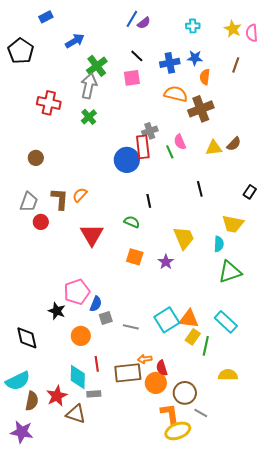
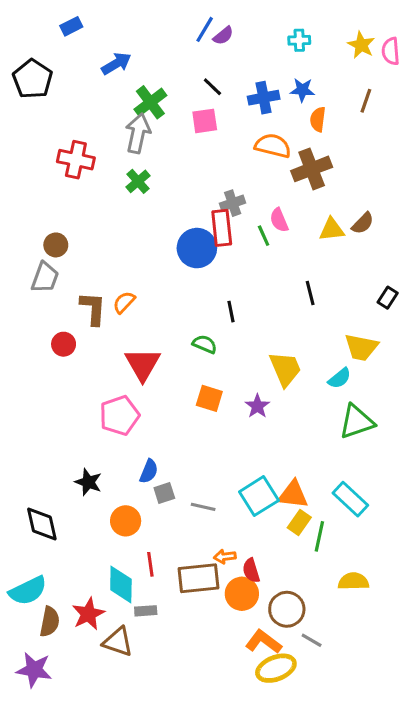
gray trapezoid: (29, 202) -> (45, 277), moved
cyan semicircle: (219, 244) -> (340, 378), turned 49
pink pentagon: (77, 292) -> (119, 415), moved
orange L-shape: (170, 414) -> (264, 642), turned -45

